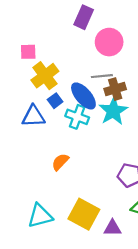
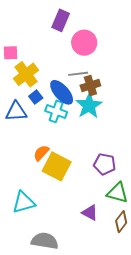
yellow square: (84, 214) -> (57, 166), moved
purple triangle: (112, 228) -> (90, 213), turned 30

